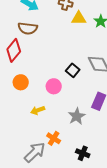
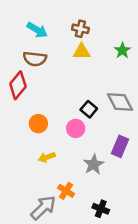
yellow triangle: (79, 18) -> (82, 52), moved
orange circle: (21, 82) -> (38, 124), moved
pink circle: (54, 86) -> (76, 128), moved

